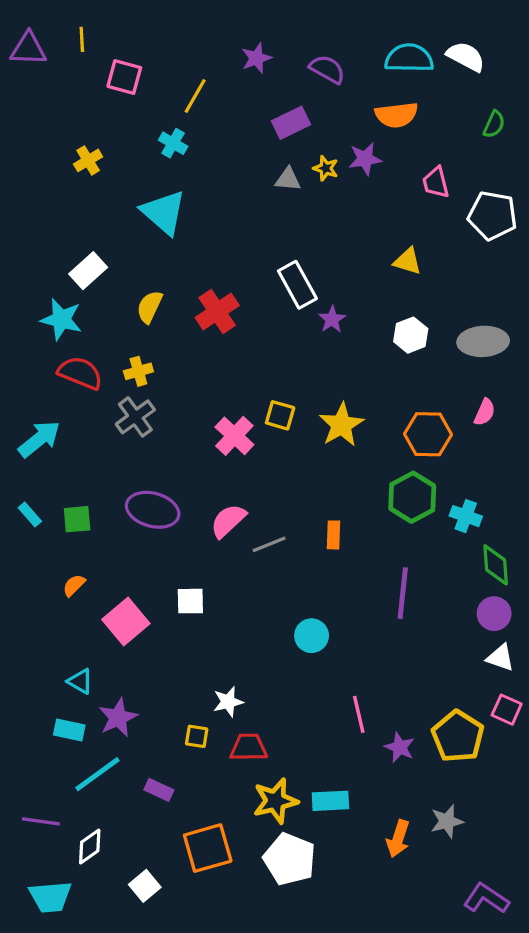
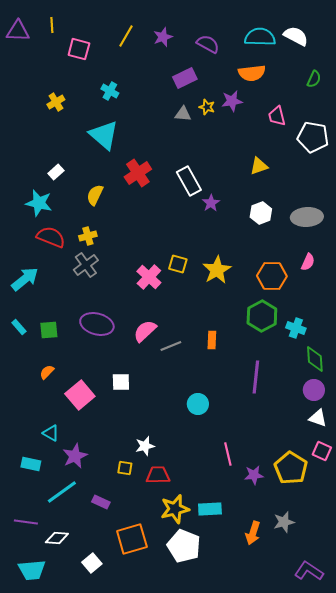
yellow line: (195, 96) -> (126, 36), moved
yellow triangle: (408, 261) -> (259, 166), turned -36
white rectangle: (88, 271) -> (56, 172), size x0.7
red cross: (217, 312) -> (138, 173), moved
cyan rectangle: (69, 730) -> (31, 464), moved
purple star: (400, 747) -> (254, 475), turned -30
white diamond: (90, 847) -> (57, 538), turned 40

